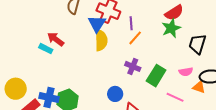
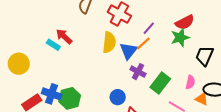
purple line: (131, 23) -> (149, 28), moved, turned 40
blue triangle: (97, 24) -> (128, 51), moved
pink semicircle: (186, 72) -> (190, 82), turned -72
yellow circle: (16, 89) -> (19, 64), moved

